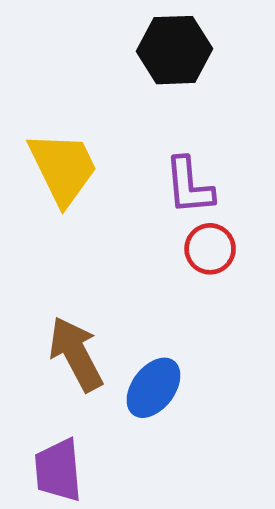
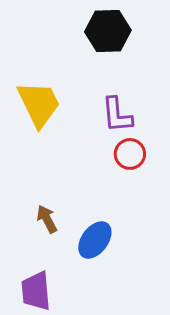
brown arrow: (76, 354) -> (47, 219), size x0.6

